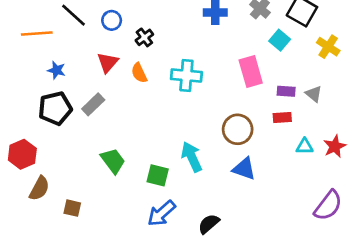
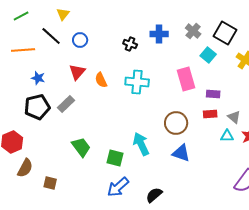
black cross: (144, 37) -> (130, 44), moved, turned -32
gray triangle: (314, 94) -> (234, 117), moved

